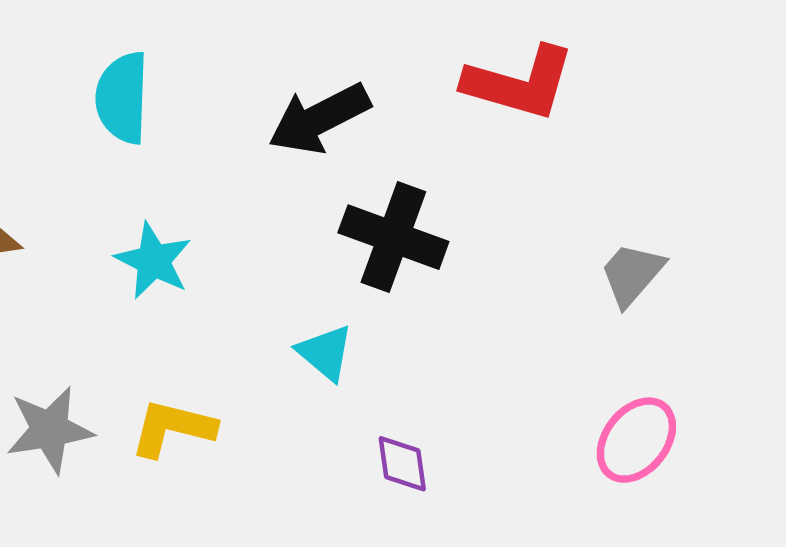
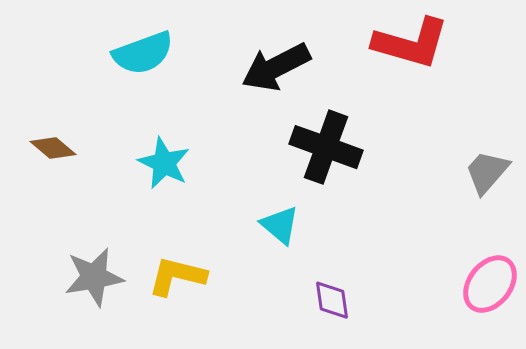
cyan semicircle: (122, 98) -> (143, 53), turned -112

